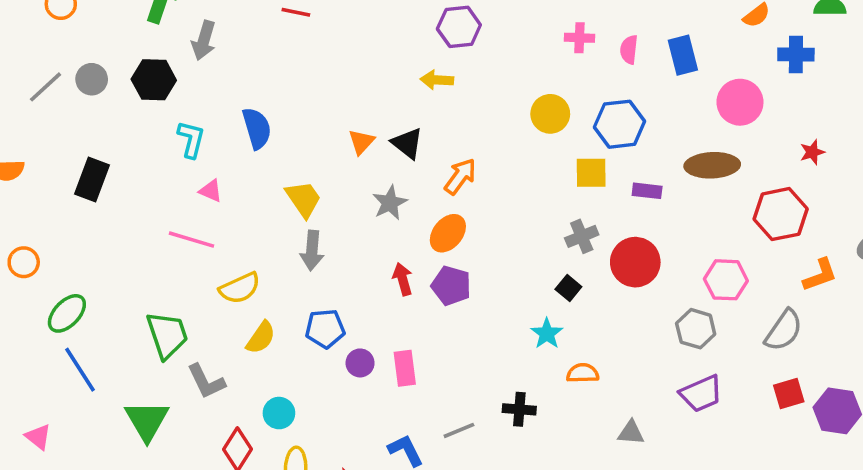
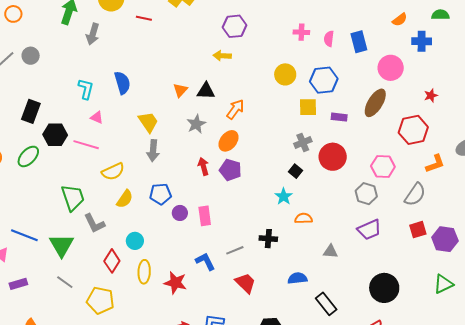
black hexagon: (154, 80) -> (55, 135), moved
black triangle: (407, 143) -> (206, 91), turned -36
brown ellipse: (712, 165) -> (375, 103), turned -56
green ellipse: (67, 313) -> (28, 156), moved
blue line: (80, 370) -> (24, 235), moved, turned -36

